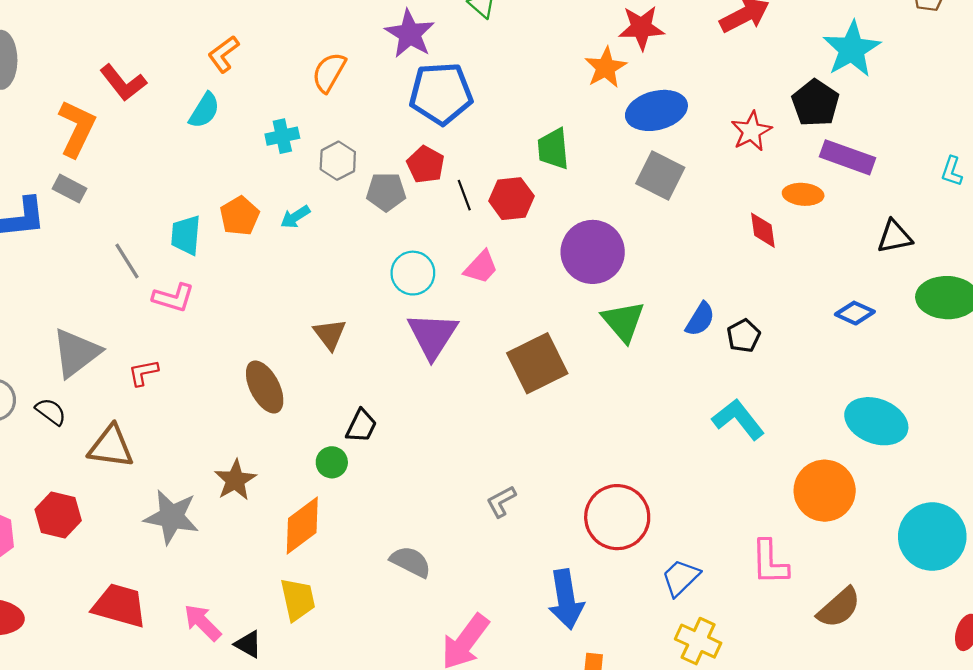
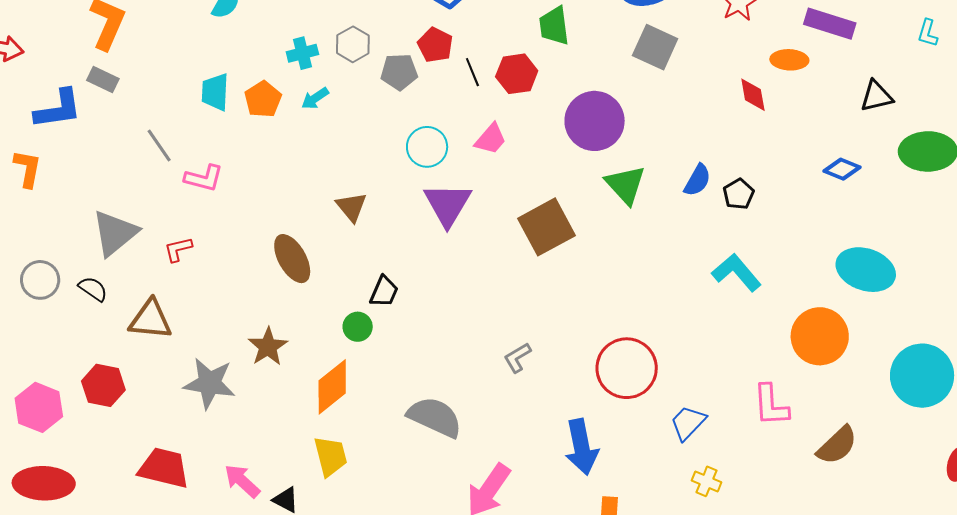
cyan cross: (282, 136) -> (302, 53), moved
cyan trapezoid: (186, 235) -> (215, 92), moved
gray semicircle: (411, 562) -> (435, 417), size x1.4
yellow cross: (698, 641) -> (707, 481), size x0.7

